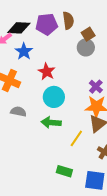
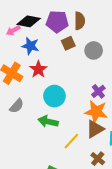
brown square: (88, 34) -> (68, 43), moved
blue star: (24, 51) -> (30, 46), turned -30
red star: (47, 72) -> (38, 69), moved
gray semicircle: (18, 112) -> (17, 106), turned 112

